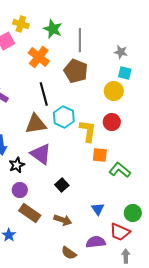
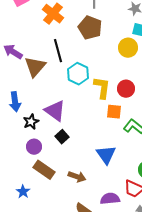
red circle: (112, 122) -> (126, 89), moved
brown triangle: (36, 124) -> (35, 67), moved, turned -40
black square: (62, 185) -> (62, 137), moved
blue triangle: (98, 209) -> (106, 155), moved, size x1.5

